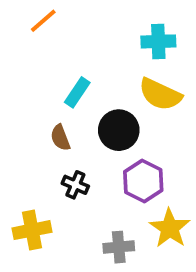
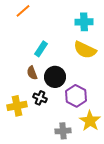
black circle: (119, 130) -> (55, 77), moved
yellow cross: (32, 230) -> (17, 106), moved

